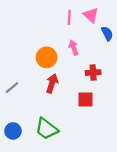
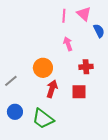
orange circle: (47, 57) -> (43, 68), moved
red arrow: (52, 83) -> (52, 89), moved
blue circle: (13, 131) -> (15, 112), moved

